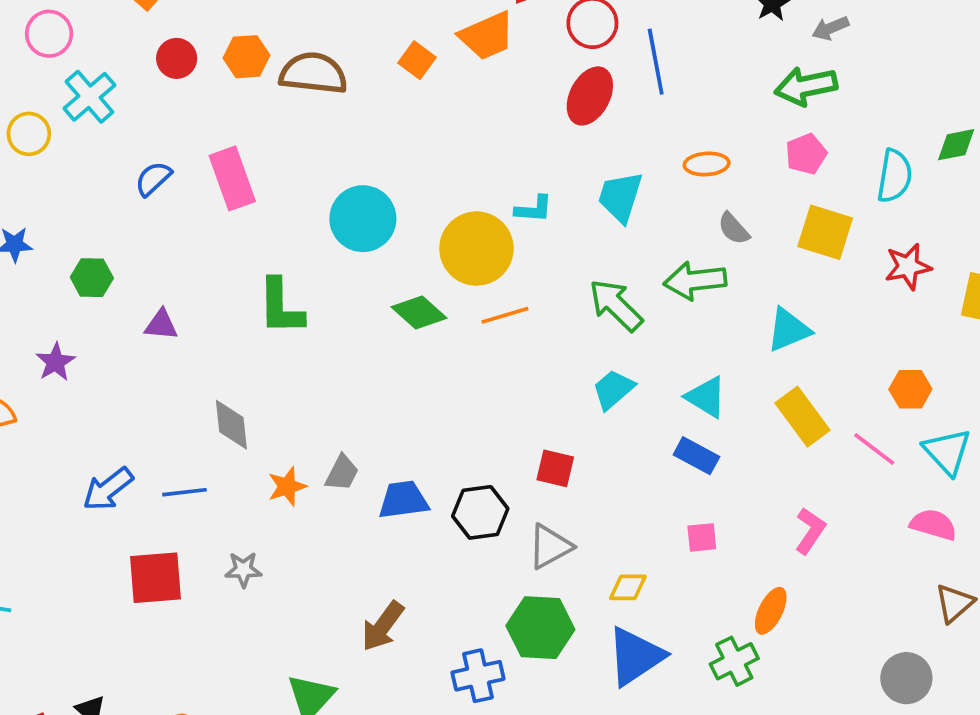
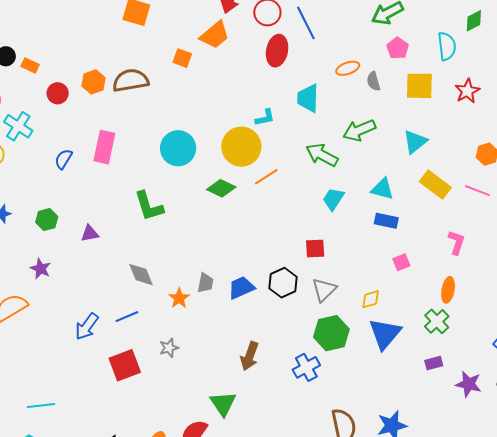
pink rectangle: (232, 178) -> (104, 147), turned 48
gray semicircle: (734, 229) -> (373, 81), moved, turned 42

